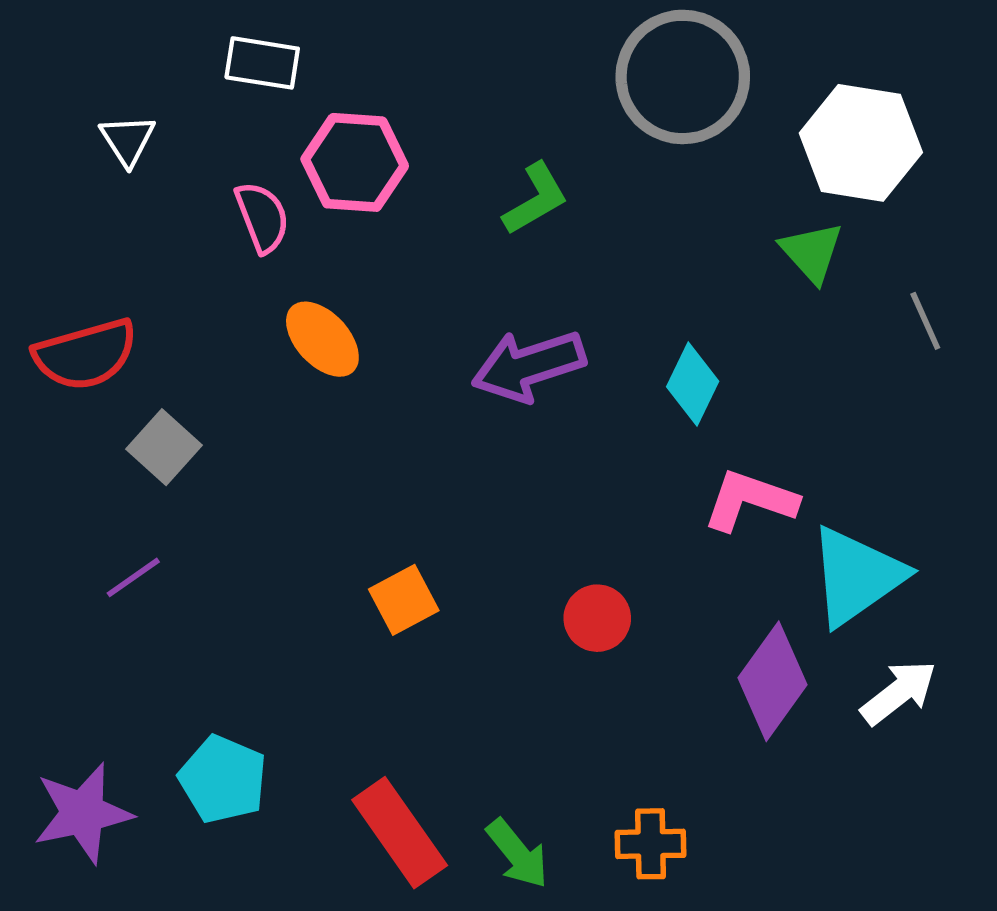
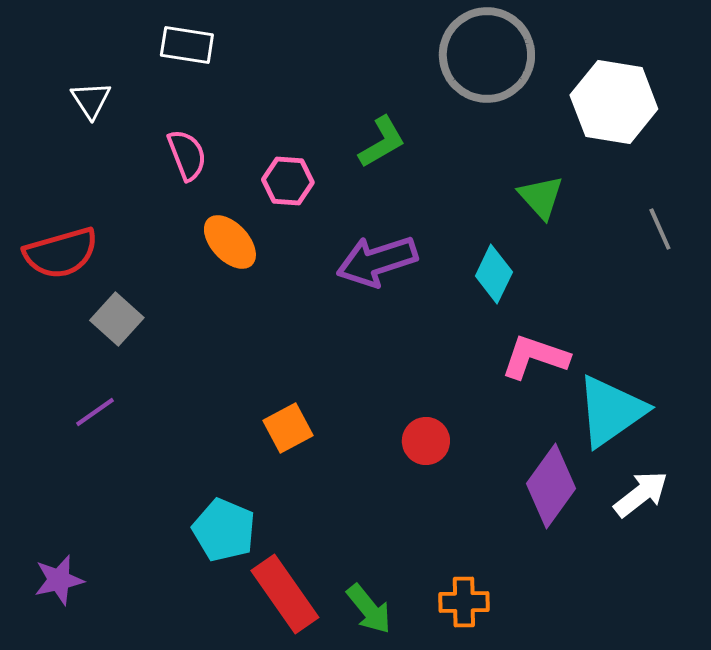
pink hexagon: (355, 162) -> (288, 181), moved, size x0.7
green triangle: (812, 252) -> (541, 197), moved
cyan pentagon: (223, 779) -> (224, 530), moved
purple star: (83, 813) -> (59, 580), size x0.7

